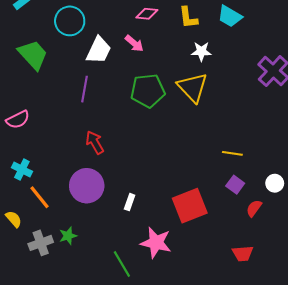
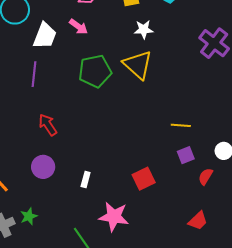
purple square: (235, 185) -> (186, 155), turned 36
purple circle: (87, 186) -> (43, 167), size x0.7
red square: (190, 206) -> (144, 179), size x0.7
red trapezoid: (243, 253) -> (198, 221), turned -35

